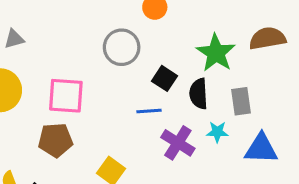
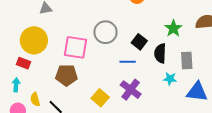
gray circle: (122, 47) -> (105, 32), moved
green star: (216, 53) -> (173, 28), size x0.7
purple cross: (178, 143) -> (131, 90), moved

